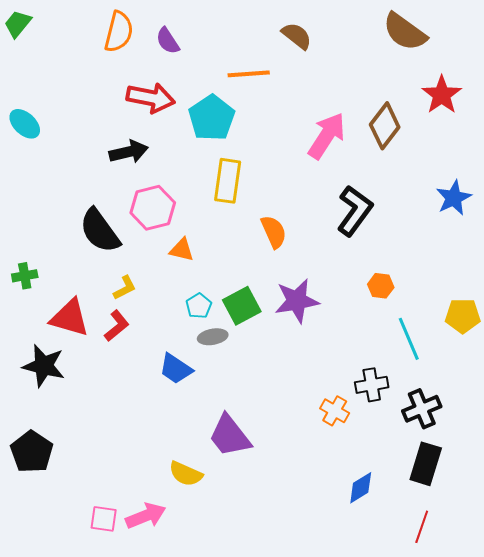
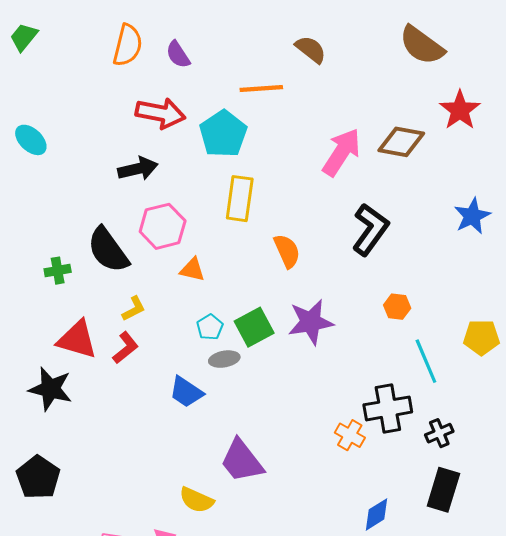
brown diamond: (385, 126) -> (401, 142), turned 63
green cross: (25, 276) -> (58, 271), moved
black cross: (372, 385) -> (388, 408), size x1.4
black cross: (422, 409) -> (439, 433), size x0.7

